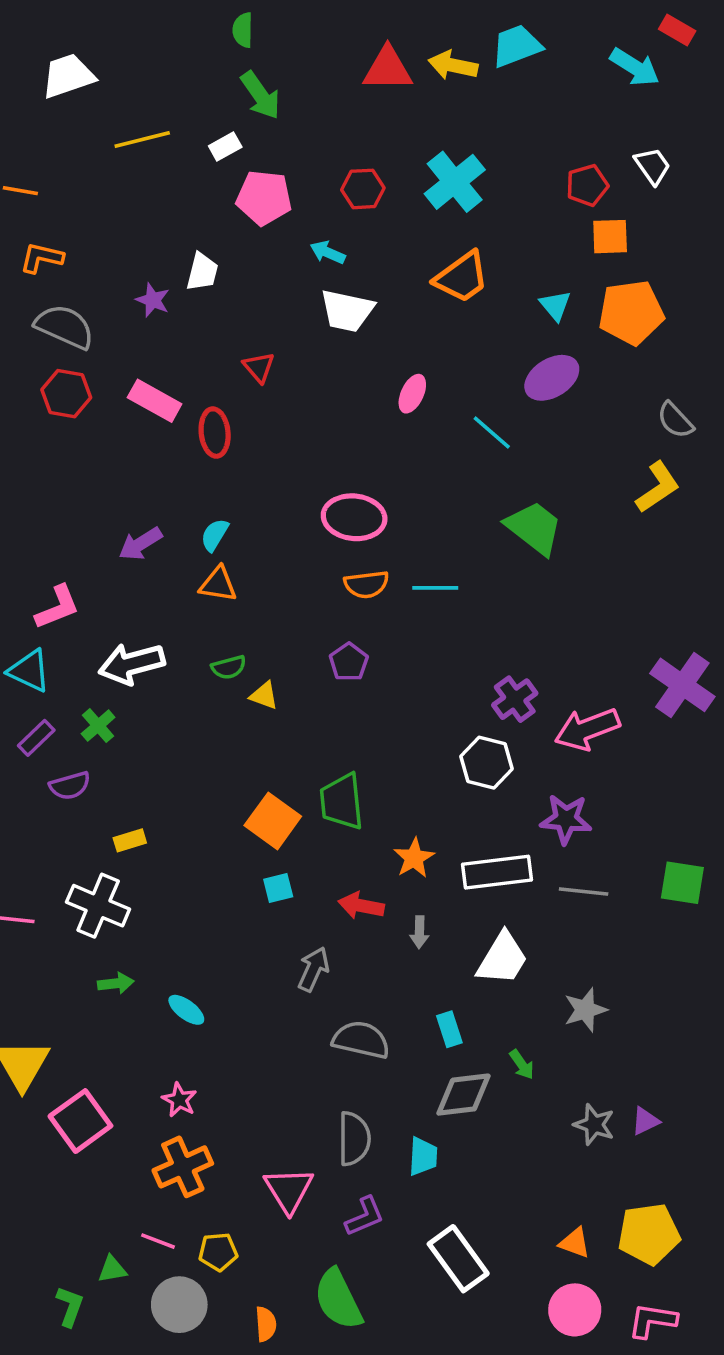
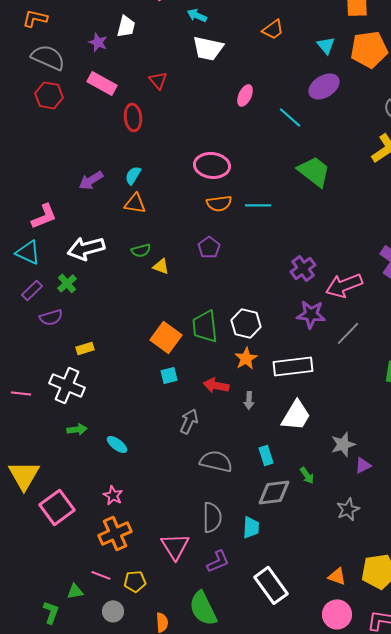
orange trapezoid: (462, 277) -> (273, 29), size x0.7
pink rectangle: (155, 401) -> (102, 83), moved
white hexagon: (486, 763) -> (246, 323), moved
purple star: (566, 819) -> (311, 314), moved
gray line: (584, 892) -> (348, 333), moved, turned -52
purple triangle: (645, 1121) -> (363, 465), moved
gray star: (594, 1125) -> (348, 509), turned 30
gray circle: (179, 1305) -> (113, 611), size x0.7

